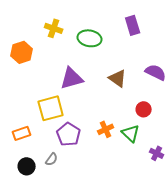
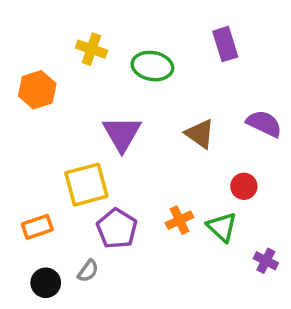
purple triangle: (72, 78) -> (122, 134), turned -45

